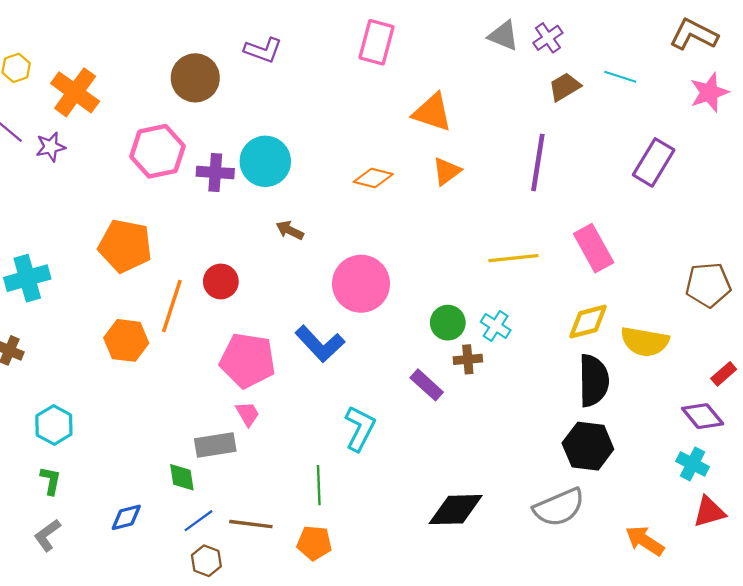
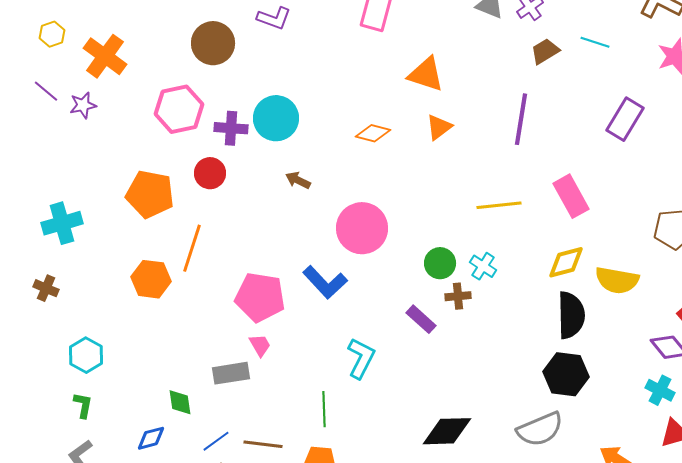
red circle: (221, 281) -> (210, 173), moved
green diamond: (182, 477) -> (180, 402), moved

